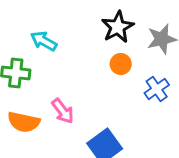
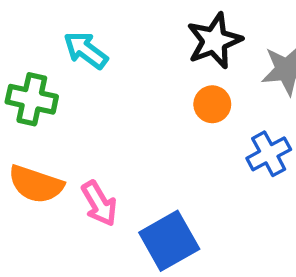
pink arrow: (63, 111) -> (99, 203), moved

